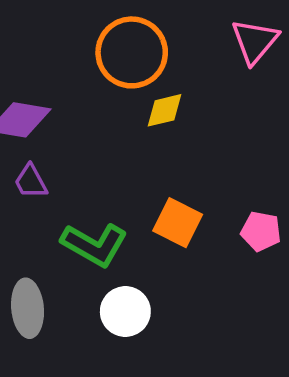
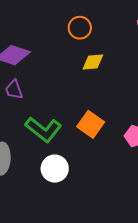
orange circle: (132, 52) -> (80, 28), size x0.6

